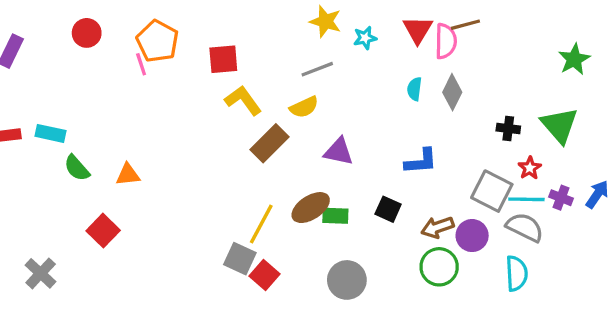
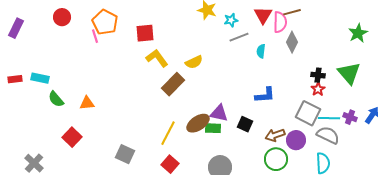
gray line: (317, 69) -> (239, 37), moved
gray diamond: (452, 92) -> (292, 42), moved
purple triangle: (339, 152) -> (219, 113), moved
red star: (530, 168) -> (318, 89), moved
gray square: (240, 259) -> (125, 154), moved

